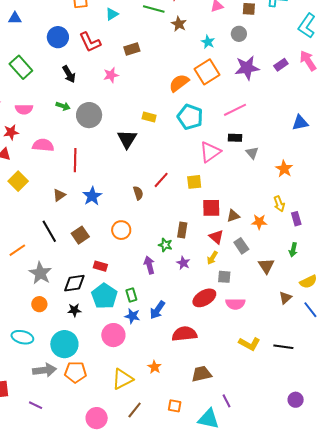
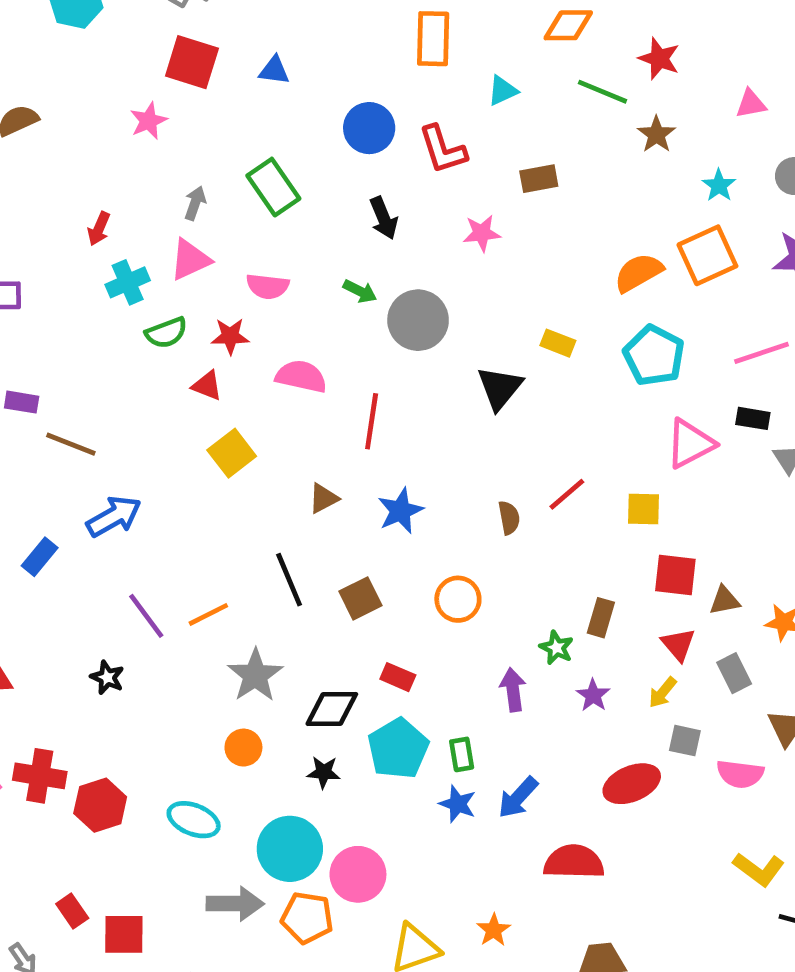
pink semicircle: (235, 304) -> (740, 774), moved
pink circle: (113, 335) -> (358, 874), moved
yellow L-shape: (249, 344) -> (759, 869), moved

